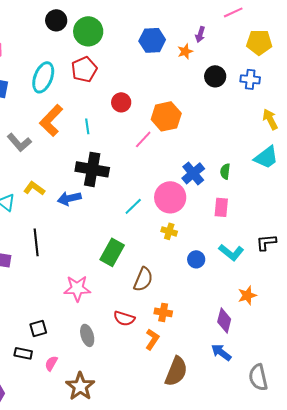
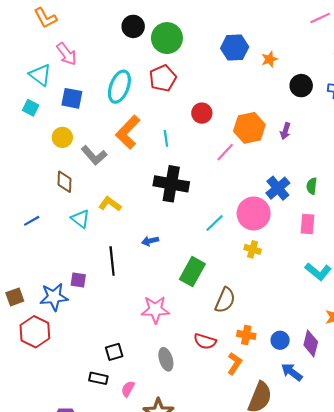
purple arrow: (200, 34) -> (285, 131), moved
blue arrow: (69, 198) -> (150, 241), moved, size x0.7
blue circle: (196, 259) -> (280, 340), moved
blue arrow: (221, 352) -> (292, 372), moved

